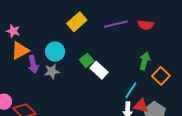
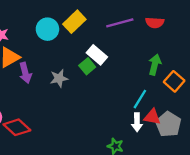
cyan circle: (55, 52) -> (47, 29), moved
white rectangle: (99, 70) -> (97, 55), moved
gray star: (52, 71) -> (59, 78), moved

